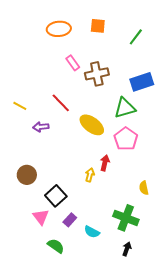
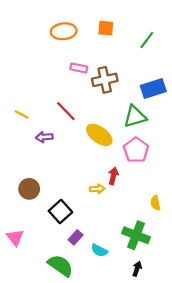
pink rectangle: (73, 63) -> (79, 68), turned -42
yellow arrow: (90, 175) -> (97, 189), turned 72
pink triangle: (41, 217) -> (15, 237), moved
green semicircle: (56, 246) -> (60, 265), size x1.4

